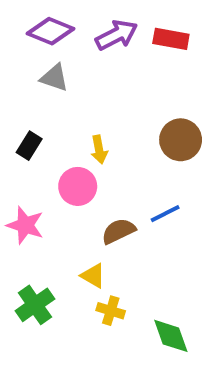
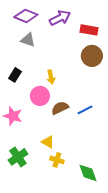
red rectangle: (171, 39) -> (89, 30), moved
brown circle: (181, 140) -> (92, 56), moved
brown semicircle: (118, 231) -> (60, 108), moved

